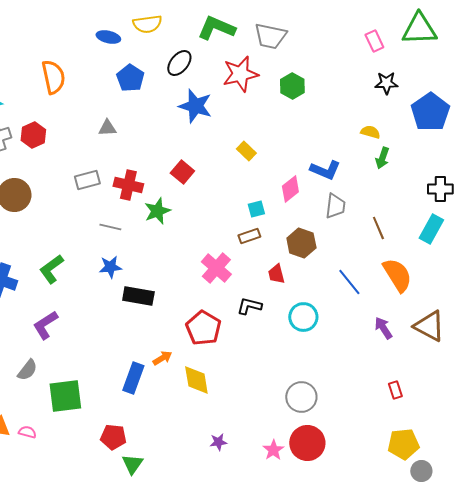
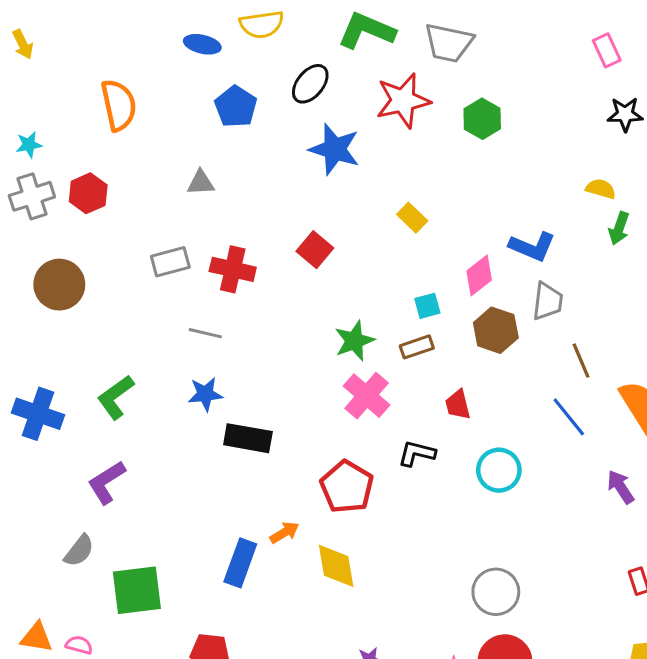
green star: (157, 211) -> (354, 341), moved
brown line: (378, 228) -> (581, 361), moved
brown hexagon: (301, 243) -> (496, 330), moved

